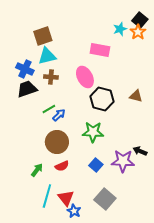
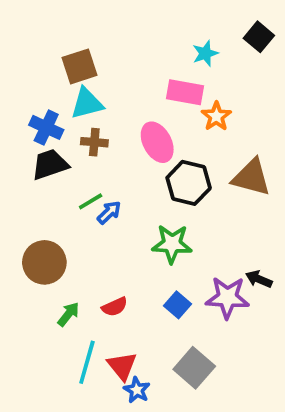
cyan star: (120, 29) -> (205, 53), moved
orange star: (138, 32) -> (216, 116), moved
brown triangle: (136, 96) -> (251, 177), size x1.6
brown circle: (57, 142) -> (44, 262), moved

